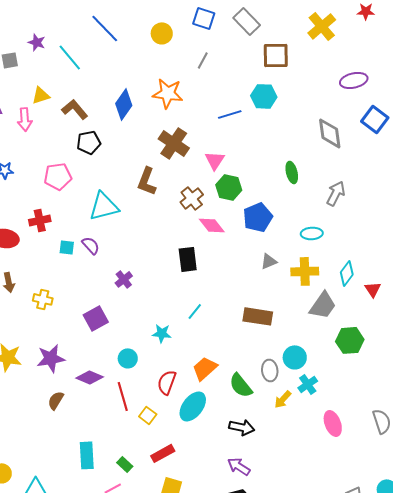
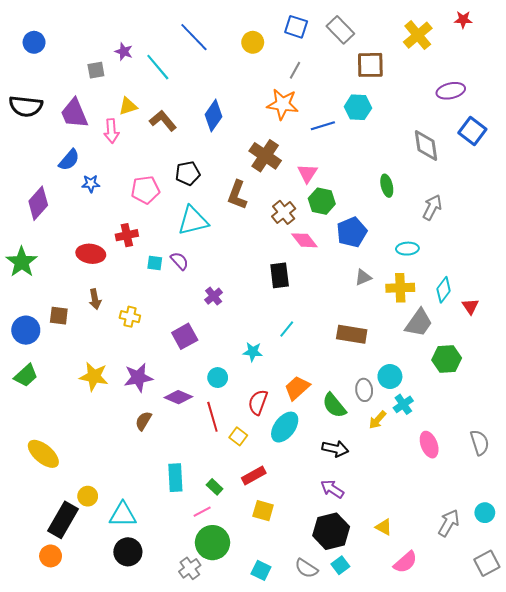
orange star: (168, 93) -> (283, 104), moved
black pentagon: (89, 142) -> (188, 173), moved

